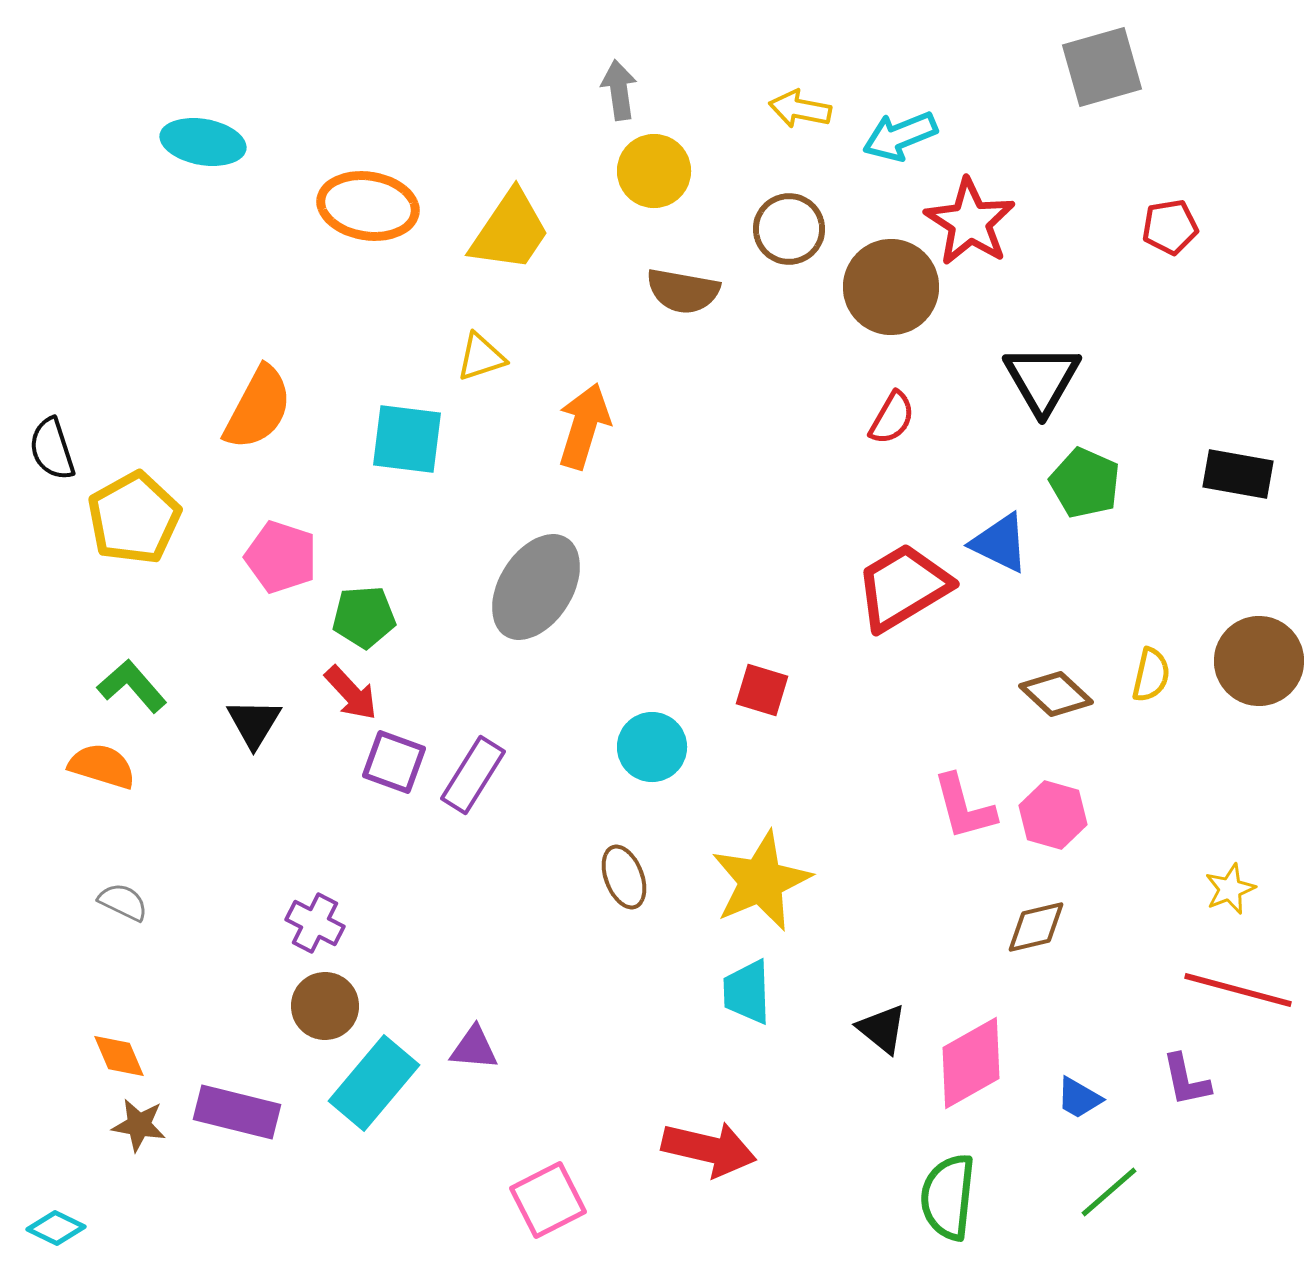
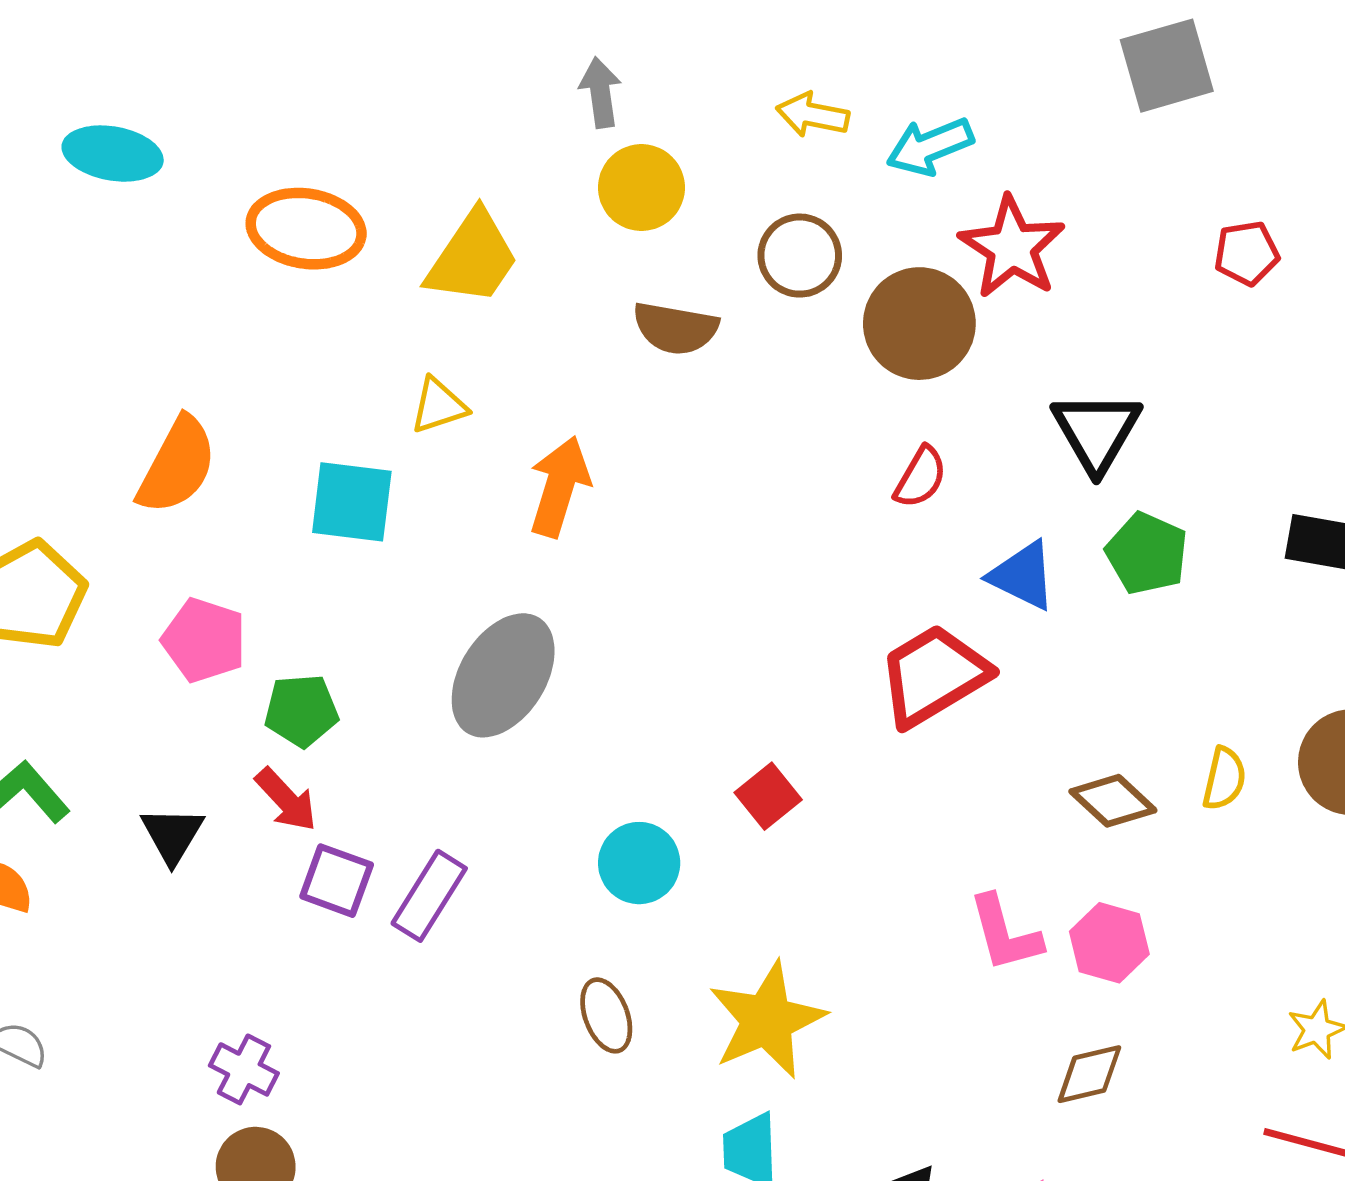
blue triangle: (1000, 543) -> (1023, 576), moved
red square: (762, 690) -> (768, 796), turned 34

